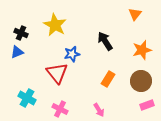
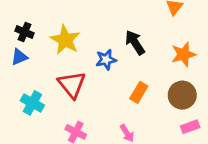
yellow star: (55, 25) -> (65, 40), moved
blue star: (72, 54) -> (106, 60), moved
cyan cross: (27, 98) -> (32, 103), moved

